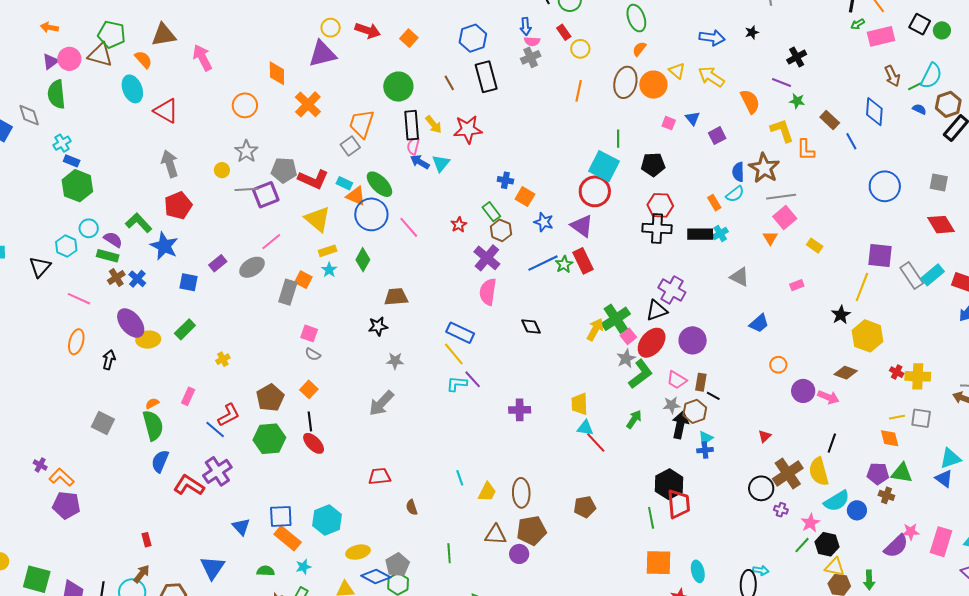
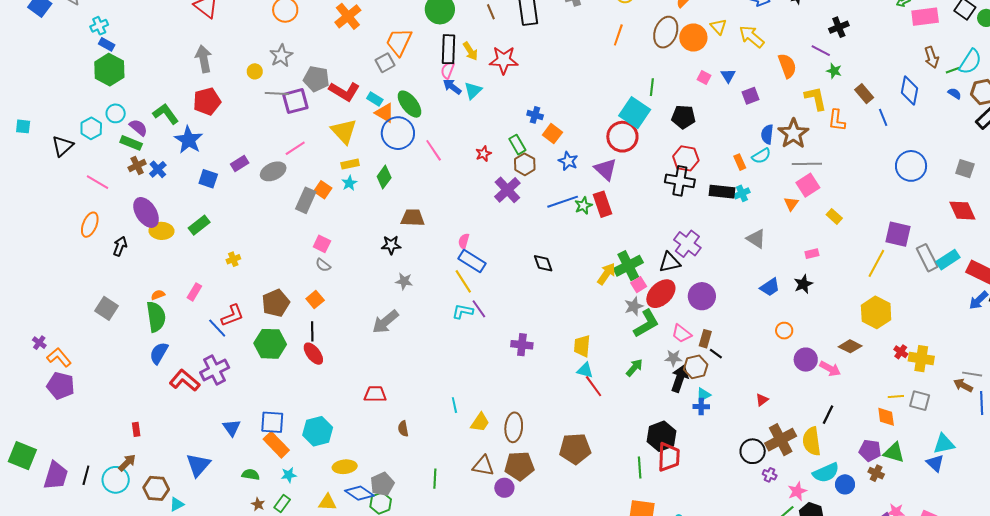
pink semicircle: (488, 292) -> (464, 241), moved, size x0.6
black star: (841, 315) -> (803, 284), moved
brown pentagon: (585, 507) -> (575, 449), size x1.4

